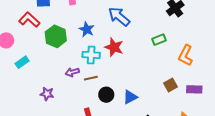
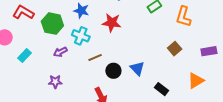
cyan cross: (91, 55) -> (81, 36), moved, turned 30
purple arrow: (72, 72) -> (60, 52), moved
purple rectangle: (194, 89) -> (209, 51), moved
blue triangle: (130, 97) -> (137, 68), turned -35

